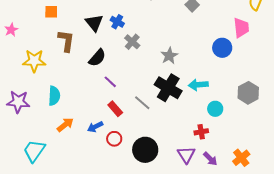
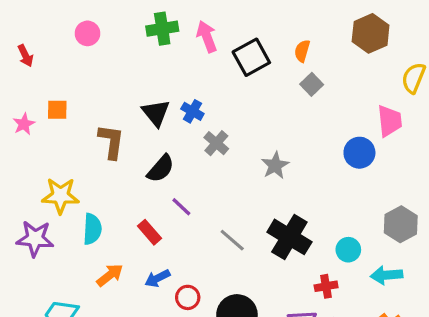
orange square: (51, 12) -> (57, 110), moved
yellow star: (34, 61) -> (60, 196), moved
cyan arrow: (198, 85) -> (386, 275), moved
black cross: (168, 88) -> (289, 237), moved
red rectangle: (115, 109) -> (150, 232), moved

